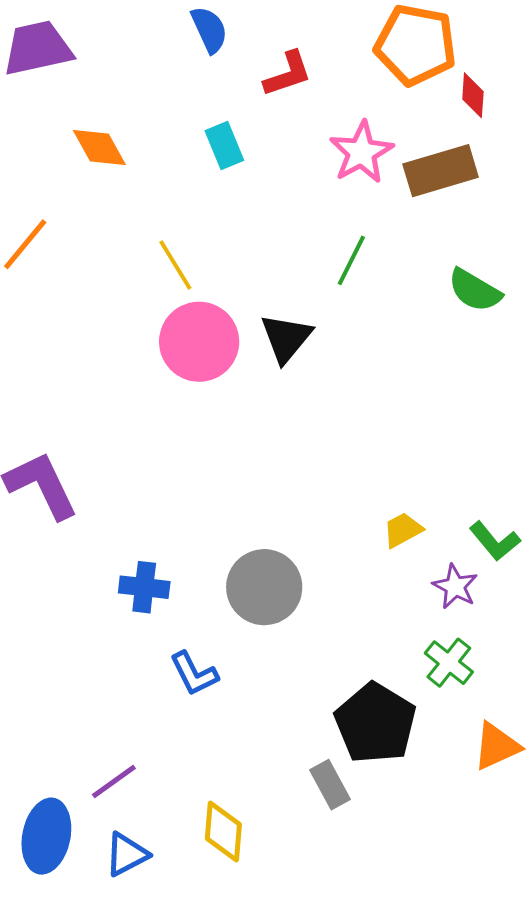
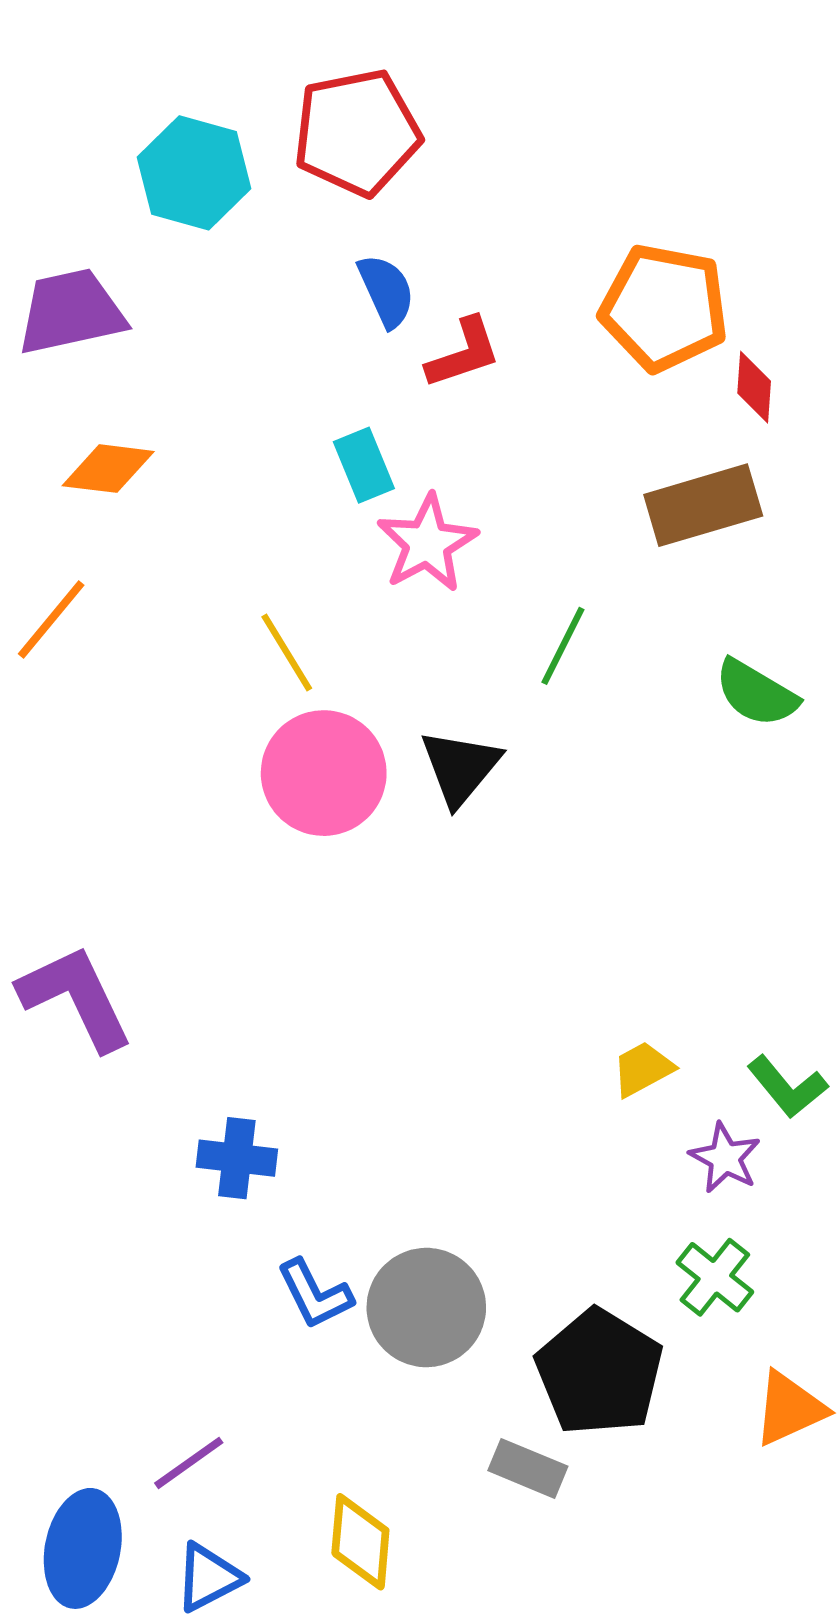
blue semicircle: (209, 30) -> (386, 291), moved
orange diamond: (99, 148) -> (108, 469), moved, turned -54
pink star: (361, 152) -> (427, 543), moved
gray circle: (264, 587) -> (426, 1308), moved
gray rectangle: (330, 785) -> (528, 1468), turned -39

